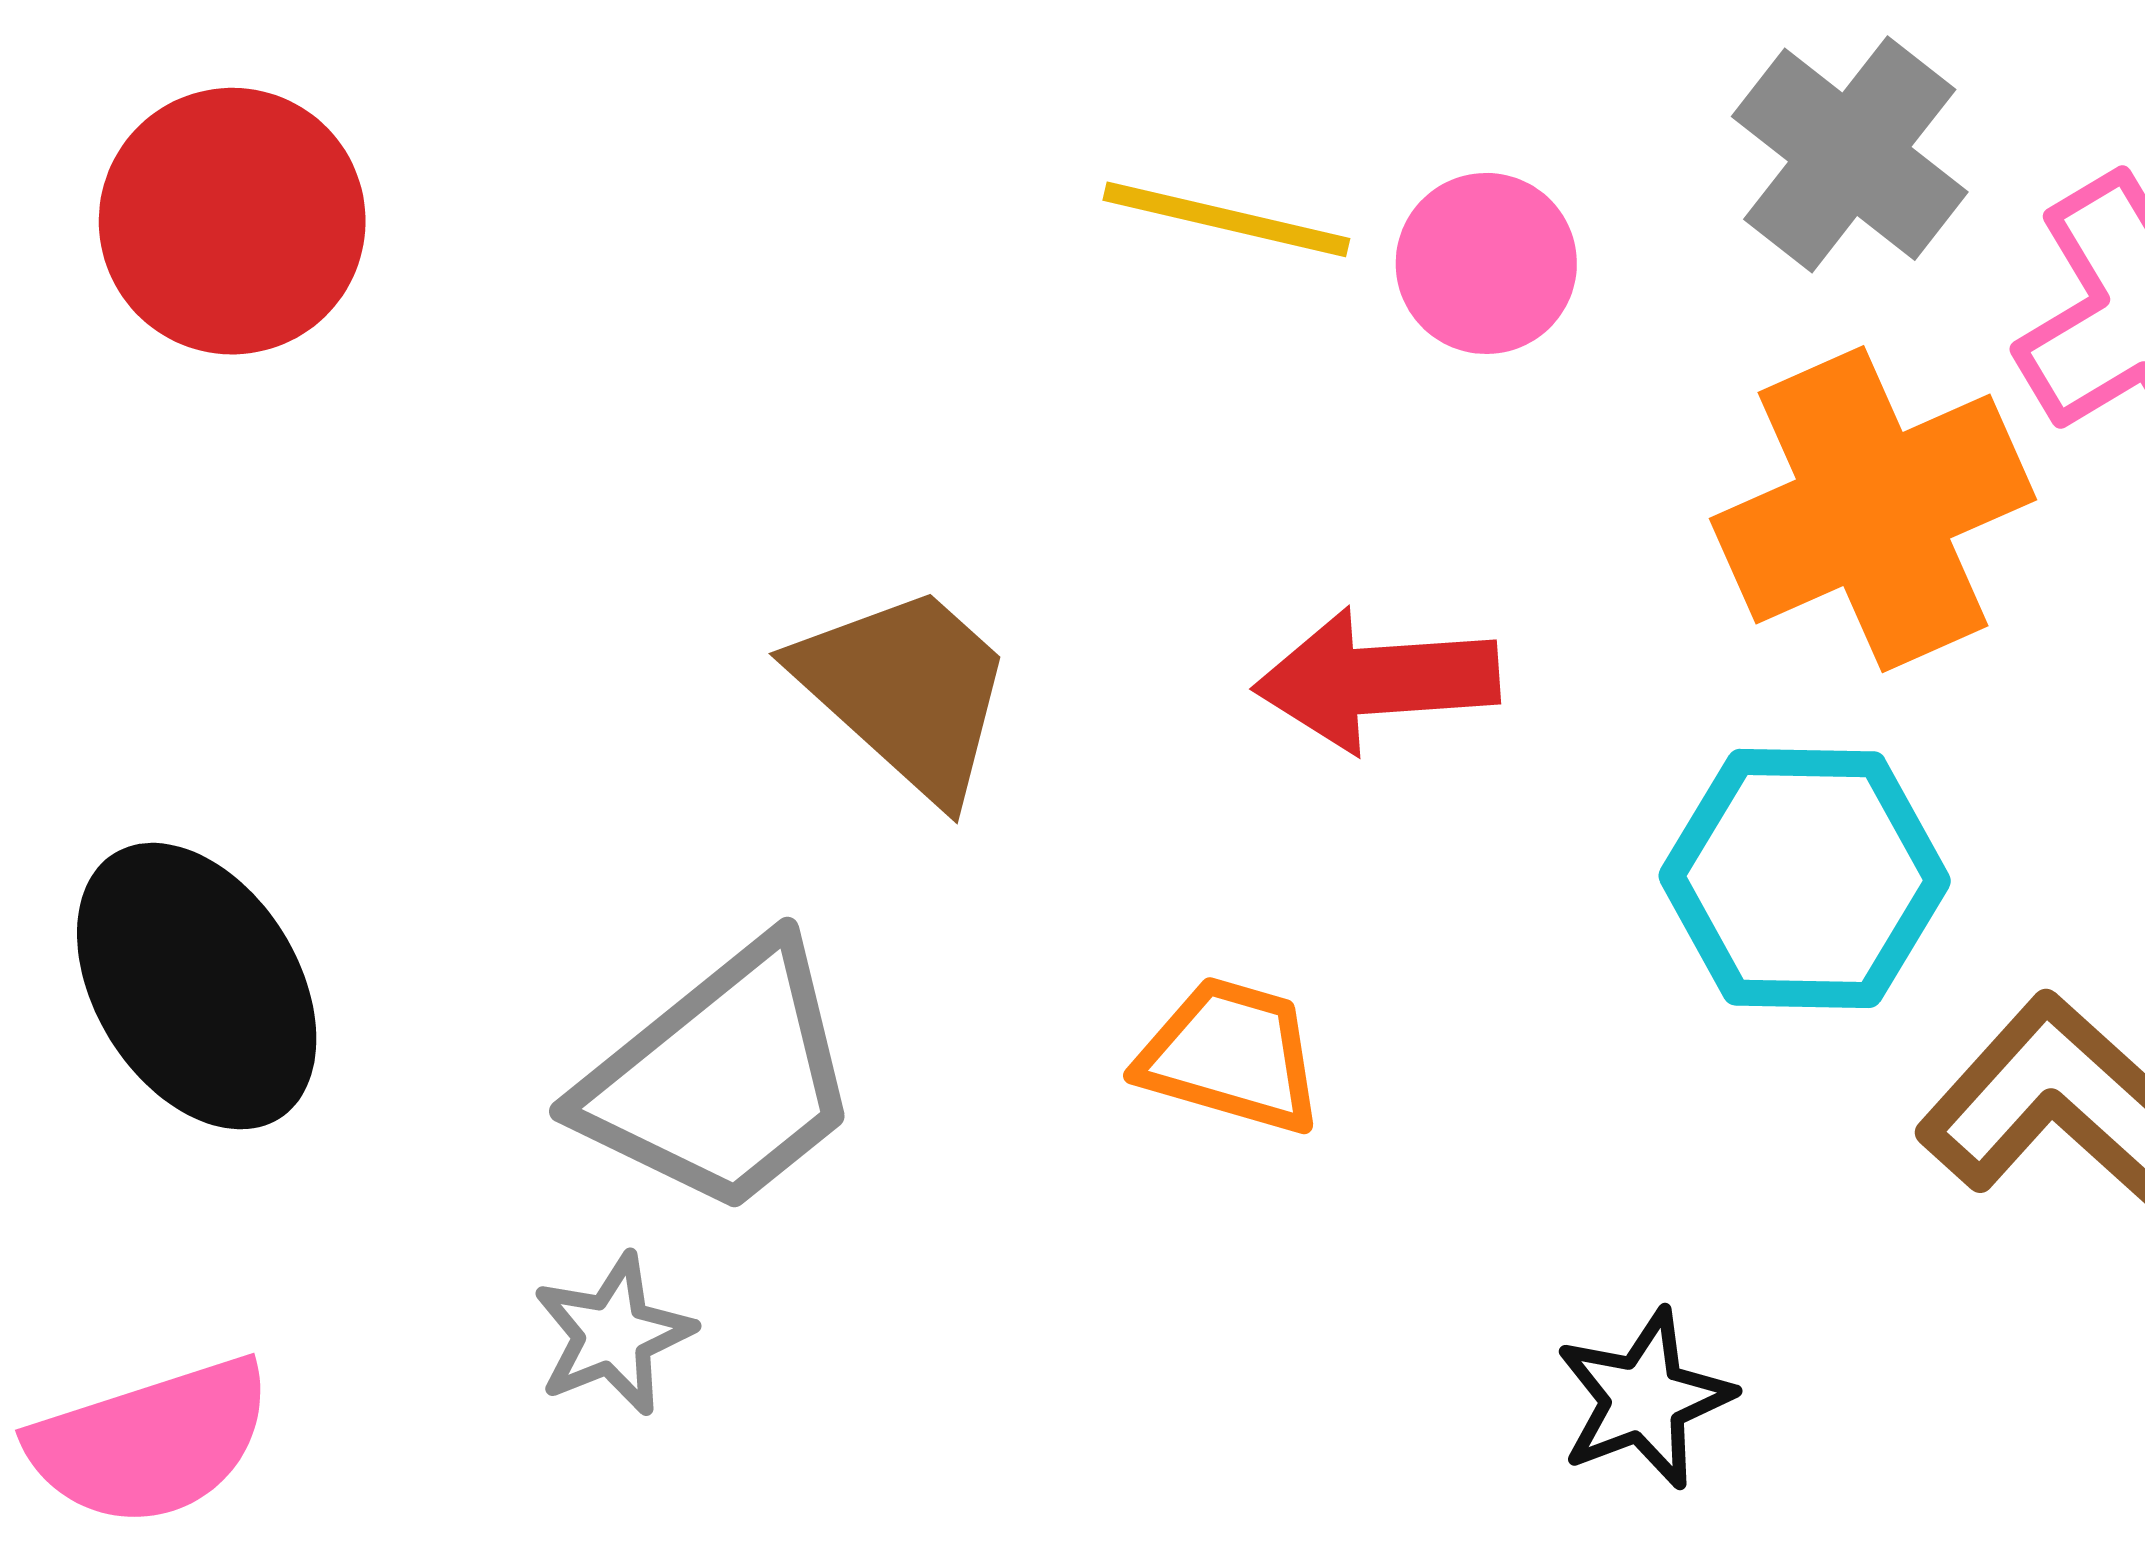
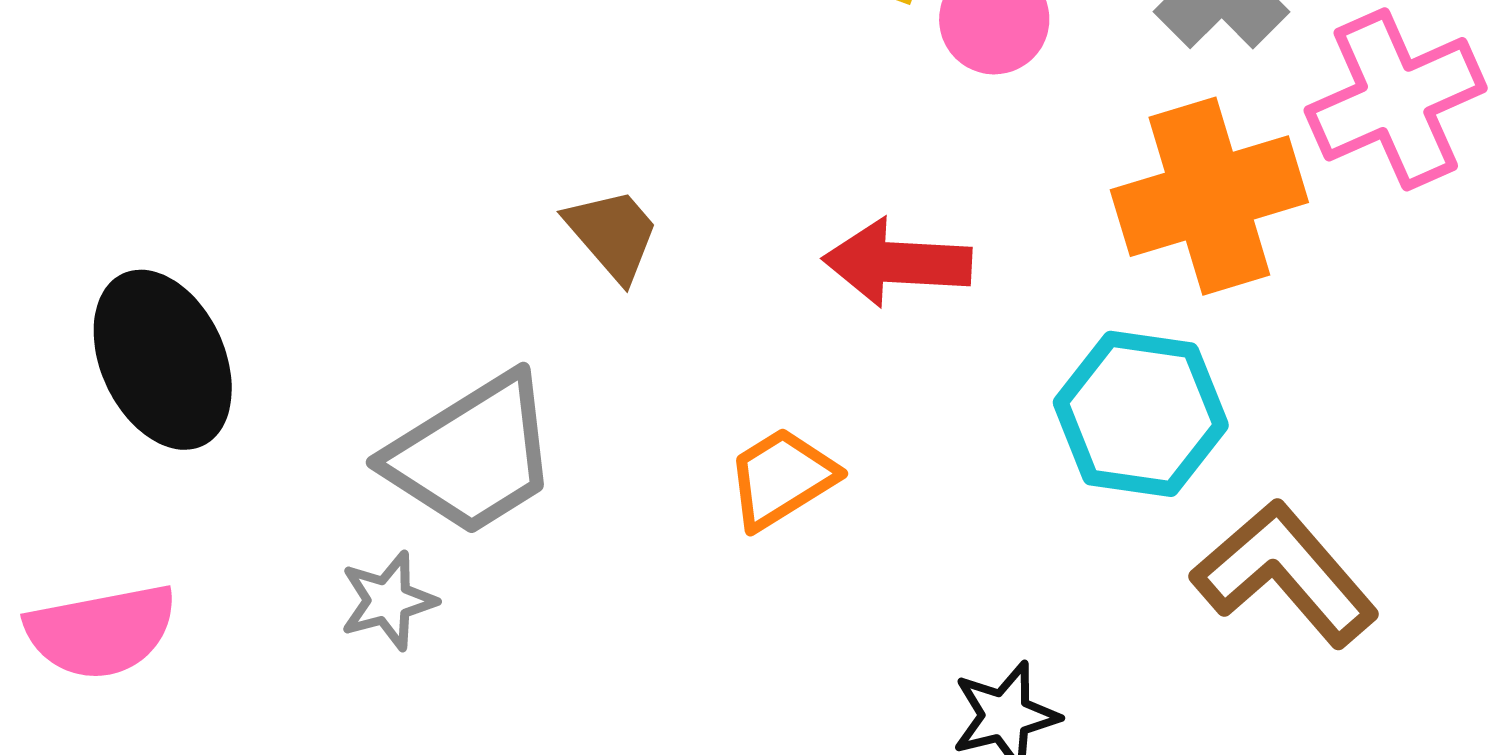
brown trapezoid: (906, 691) -> (613, 234), size x0.7
orange trapezoid: (1231, 1055) -> (782, 478), turned -55

